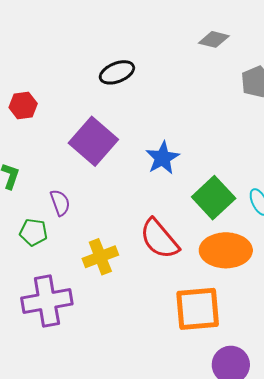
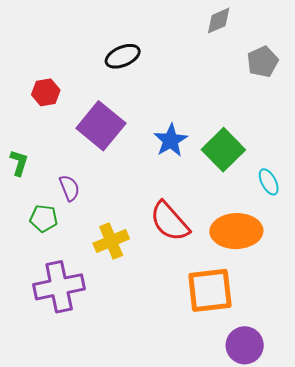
gray diamond: (214, 39) -> (219, 21), turned -36
red hexagon: (23, 106) -> (46, 92), moved
green square: (214, 198) -> (223, 150), moved

